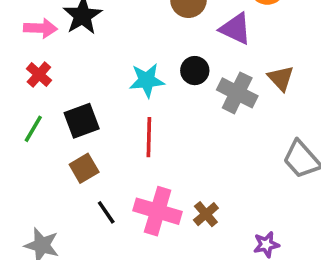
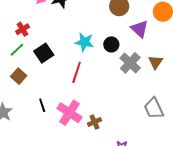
red cross: (39, 75) -> (23, 29), moved
black square: (82, 121) -> (44, 53), turned -30
brown square: (84, 168) -> (19, 76), moved, turned -35

